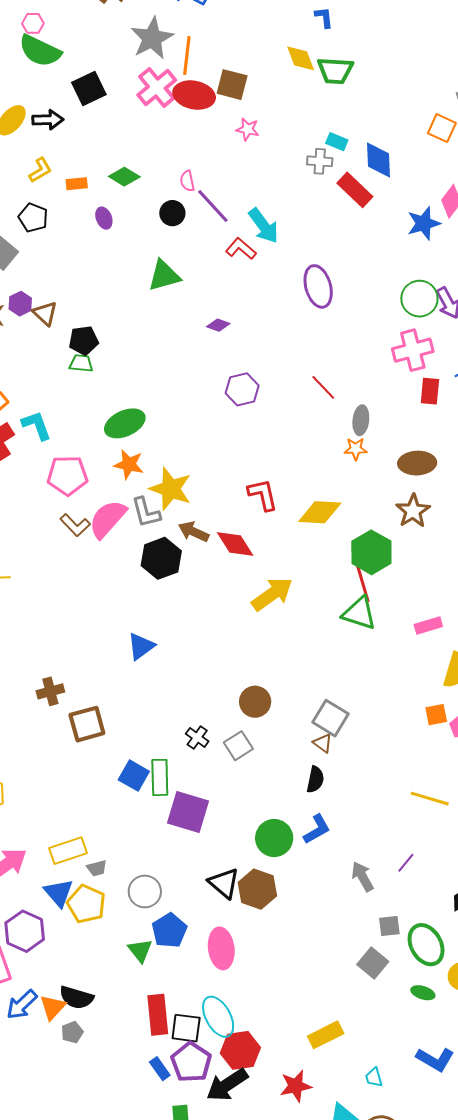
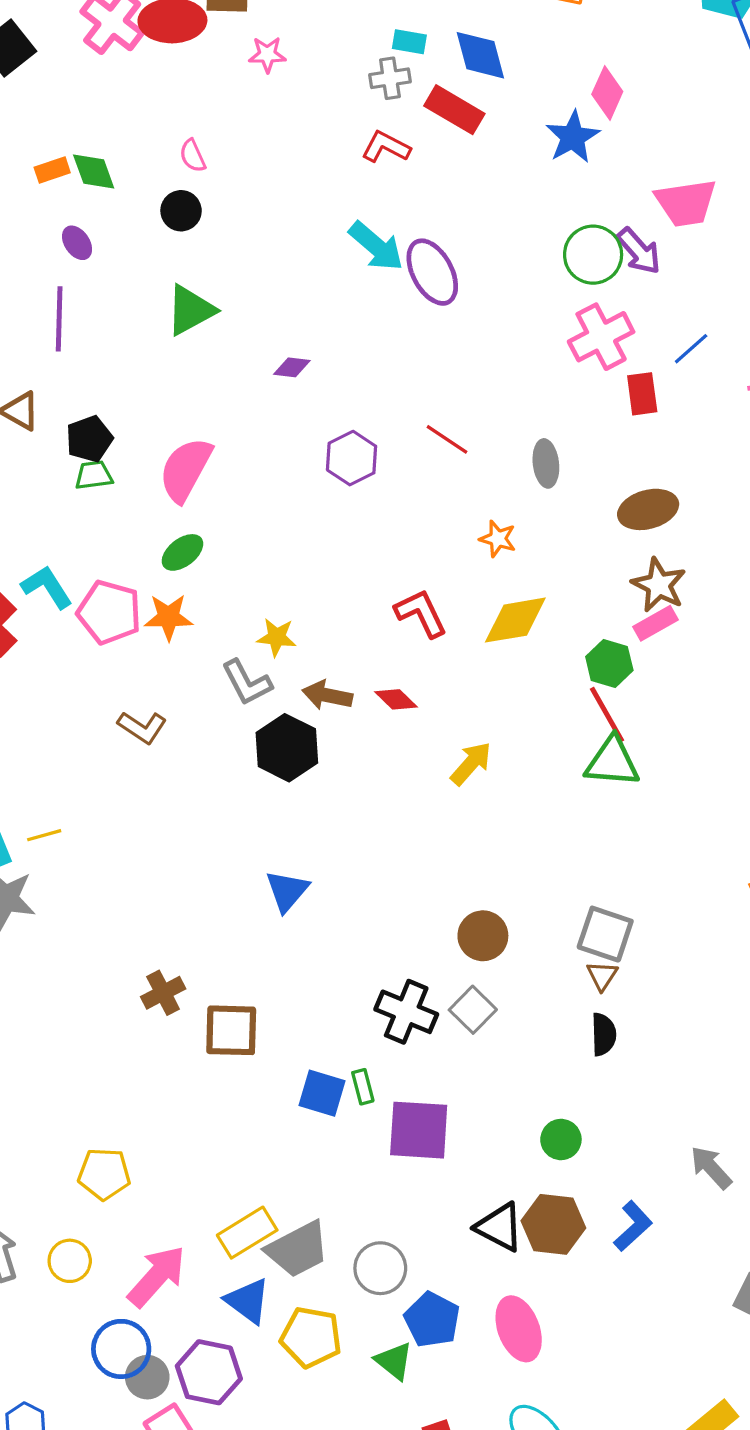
green diamond: (124, 177) -> (94, 172), turned 52
orange rectangle: (77, 184) -> (52, 170), moved
purple line: (213, 206) -> (59, 319), moved, turned 57
cyan arrow: (264, 226) -> (376, 246), moved
red L-shape: (241, 249) -> (386, 147), moved
red line: (323, 387) -> (447, 439), moved
green ellipse: (125, 423) -> (182, 552), size x0.7
orange star: (356, 449) -> (498, 539), moved, turned 30
orange star: (129, 464) -> (168, 617), moved
pink pentagon: (67, 475) -> (109, 612), moved, turned 30
yellow star: (171, 489) -> (277, 637), size x0.6
pink semicircle: (107, 519) -> (185, 470), moved
red diamond: (235, 544) -> (396, 699), size x0.7
green hexagon: (371, 552) -> (609, 664), size x0.7
yellow arrow: (272, 594) -> (471, 763), size x0.7
pink rectangle: (428, 625) -> (655, 623), moved
brown square: (87, 724) -> (231, 1030), turned 30
black cross: (197, 738) -> (406, 1012), size x1.6
brown triangle: (323, 743) -> (602, 976), turned 40
green rectangle: (160, 777) -> (363, 1087), size x0.6
blue L-shape: (317, 829) -> (633, 1226), moved
green circle: (274, 838) -> (561, 1140), size x0.7
gray trapezoid: (97, 868) -> (298, 1249), size x2.0
yellow pentagon: (86, 904) -> (311, 1337), moved

